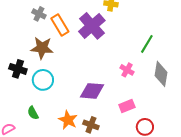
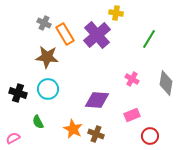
green line: (147, 44) -> (149, 39), moved
black cross: (18, 69) -> (18, 93), moved

